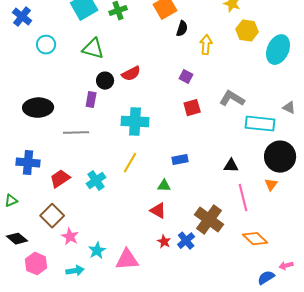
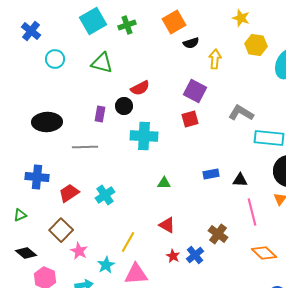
black semicircle: (182, 29) -> (191, 43), turned 56
purple square: (186, 77) -> (195, 91), size x1.6
black circle: (105, 81) -> (124, 106), moved
red square: (192, 108) -> (190, 119), moved
blue rectangle: (180, 160) -> (211, 174), moved
yellow line: (130, 163) -> (128, 242), moved
green triangle: (164, 186) -> (164, 183), moved
brown cross: (209, 220) -> (218, 234), size x0.7

